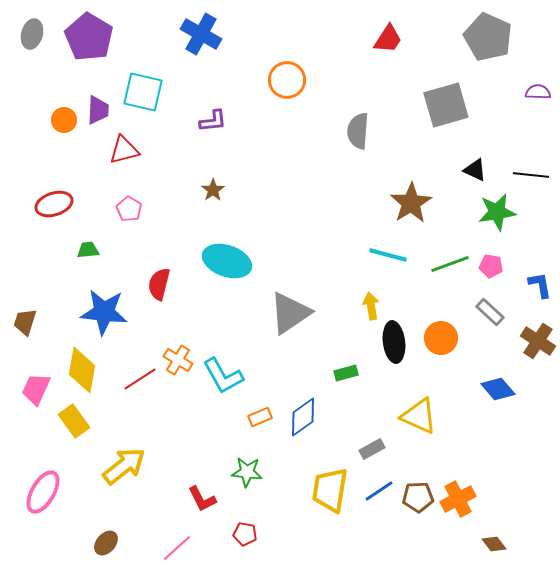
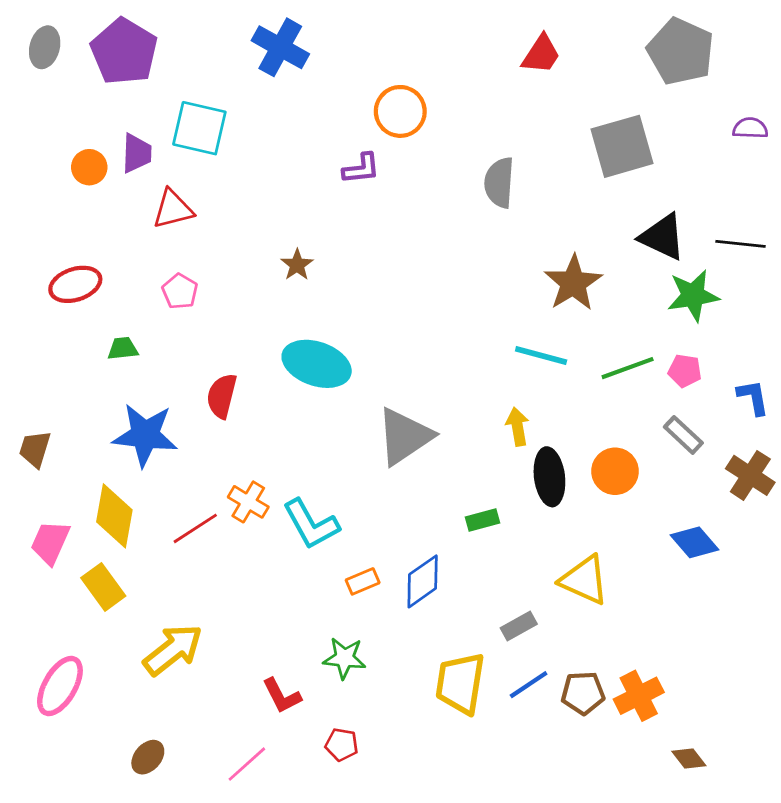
purple L-shape: (213, 121) -> (361, 169), moved
black triangle: (475, 170) -> (662, 237), size x1.5

